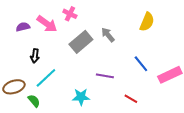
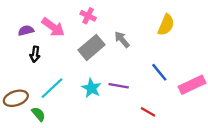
pink cross: (70, 14) -> (88, 16), moved
black arrow: (35, 56) -> (35, 54), moved
cyan star: (81, 97) -> (91, 88), moved, turned 30

